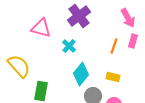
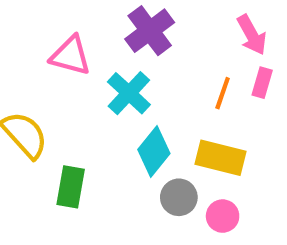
cyan cross: (69, 46) -> (129, 93), size x1.5
yellow rectangle: (113, 77) -> (220, 158), size x1.6

